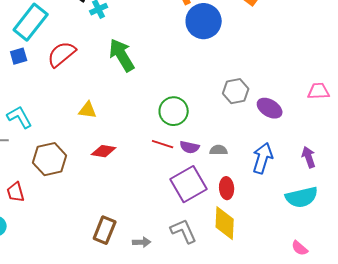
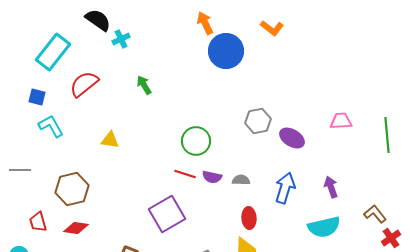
green arrow: (122, 55) -> (144, 85), size x0.6
blue square: (19, 56) -> (37, 97), moved, turned 30
cyan L-shape: (20, 117) -> (51, 126), moved
red diamond: (104, 151) -> (76, 228), moved
purple square: (189, 184) -> (167, 214), moved

